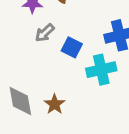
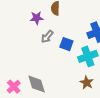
brown star: (55, 104) -> (87, 82), moved

